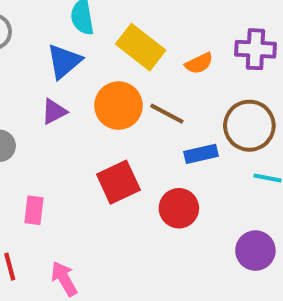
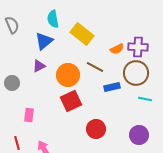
purple cross: (255, 49) -> (138, 47), moved
orange semicircle: (199, 63) -> (117, 49), moved
orange circle: (118, 106) -> (68, 75), moved
red circle: (179, 208) -> (96, 129), moved

